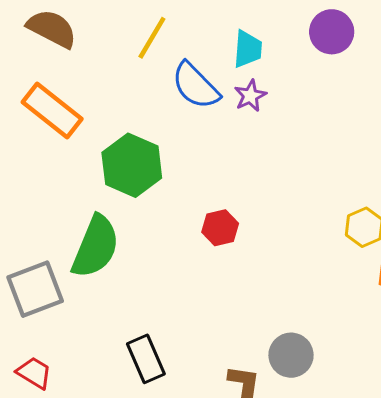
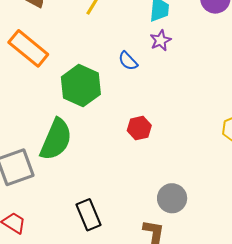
blue semicircle: (196, 86) -> (128, 61), moved, size x0.6
gray circle: (291, 355) -> (172, 198), moved

